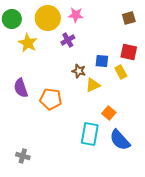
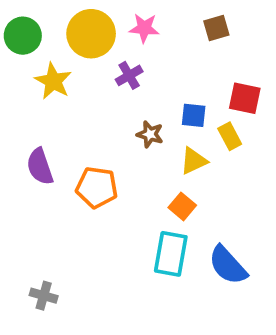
brown square: (129, 18) -> (216, 28), moved
yellow triangle: (93, 85) -> (194, 161), moved
orange square: (109, 113) -> (182, 206), moved

